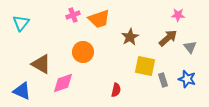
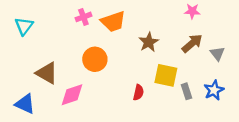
pink star: (178, 15) -> (192, 11), moved
blue star: (187, 79) -> (214, 90), turned 30
red semicircle: (116, 90) -> (138, 92), moved

